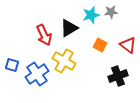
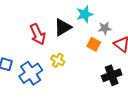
gray star: (111, 12) -> (105, 28), moved
yellow cross: (64, 61) -> (58, 60), size x0.6

